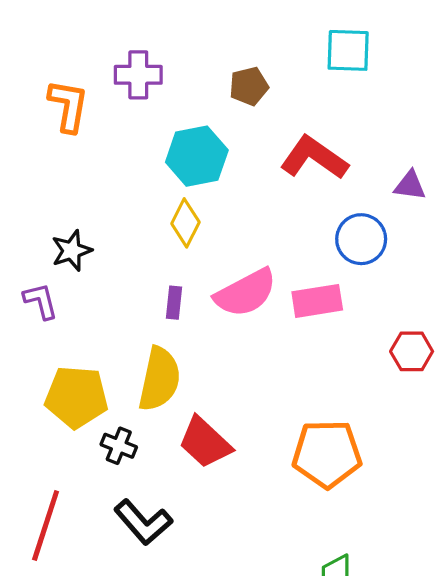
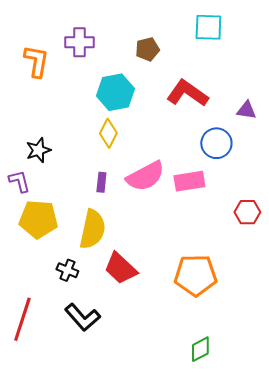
yellow pentagon: (76, 397) -> (38, 219), moved

